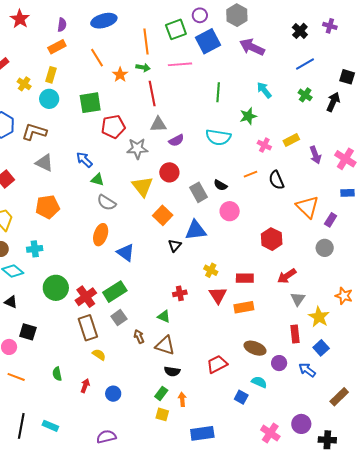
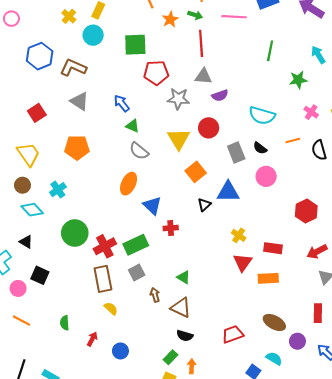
cyan semicircle: (218, 137) -> (262, 115), moved
cyan cross: (35, 249) -> (58, 190), turned -35
red cross: (180, 293) -> (171, 228), moved

